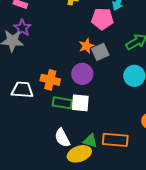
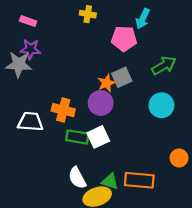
purple star: (22, 28) -> (30, 49), turned -30
orange star: (86, 46) -> (106, 83), moved
white square: (80, 103) -> (98, 137), turned -30

